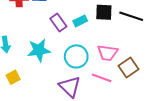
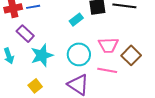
purple rectangle: (58, 23) -> (25, 34), moved
yellow square: (13, 77) -> (35, 86), moved

